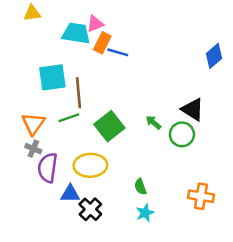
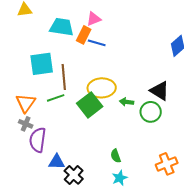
pink triangle: (95, 24) -> (94, 19), moved
green arrow: (153, 122) -> (127, 102), turned -32
yellow ellipse: (90, 165) -> (102, 88), moved
orange cross: (201, 196) -> (167, 164), turned -30

